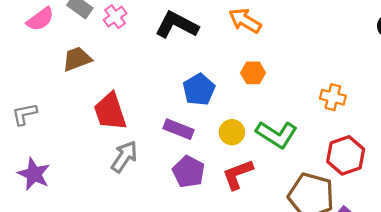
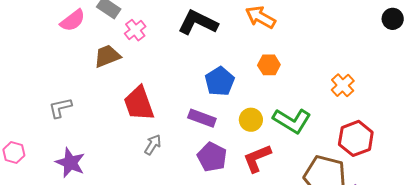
pink cross: (115, 17) -> (135, 30), moved
orange cross: (333, 97) -> (343, 85), turned 35
gray arrow: (124, 157) -> (153, 145), size x0.7

